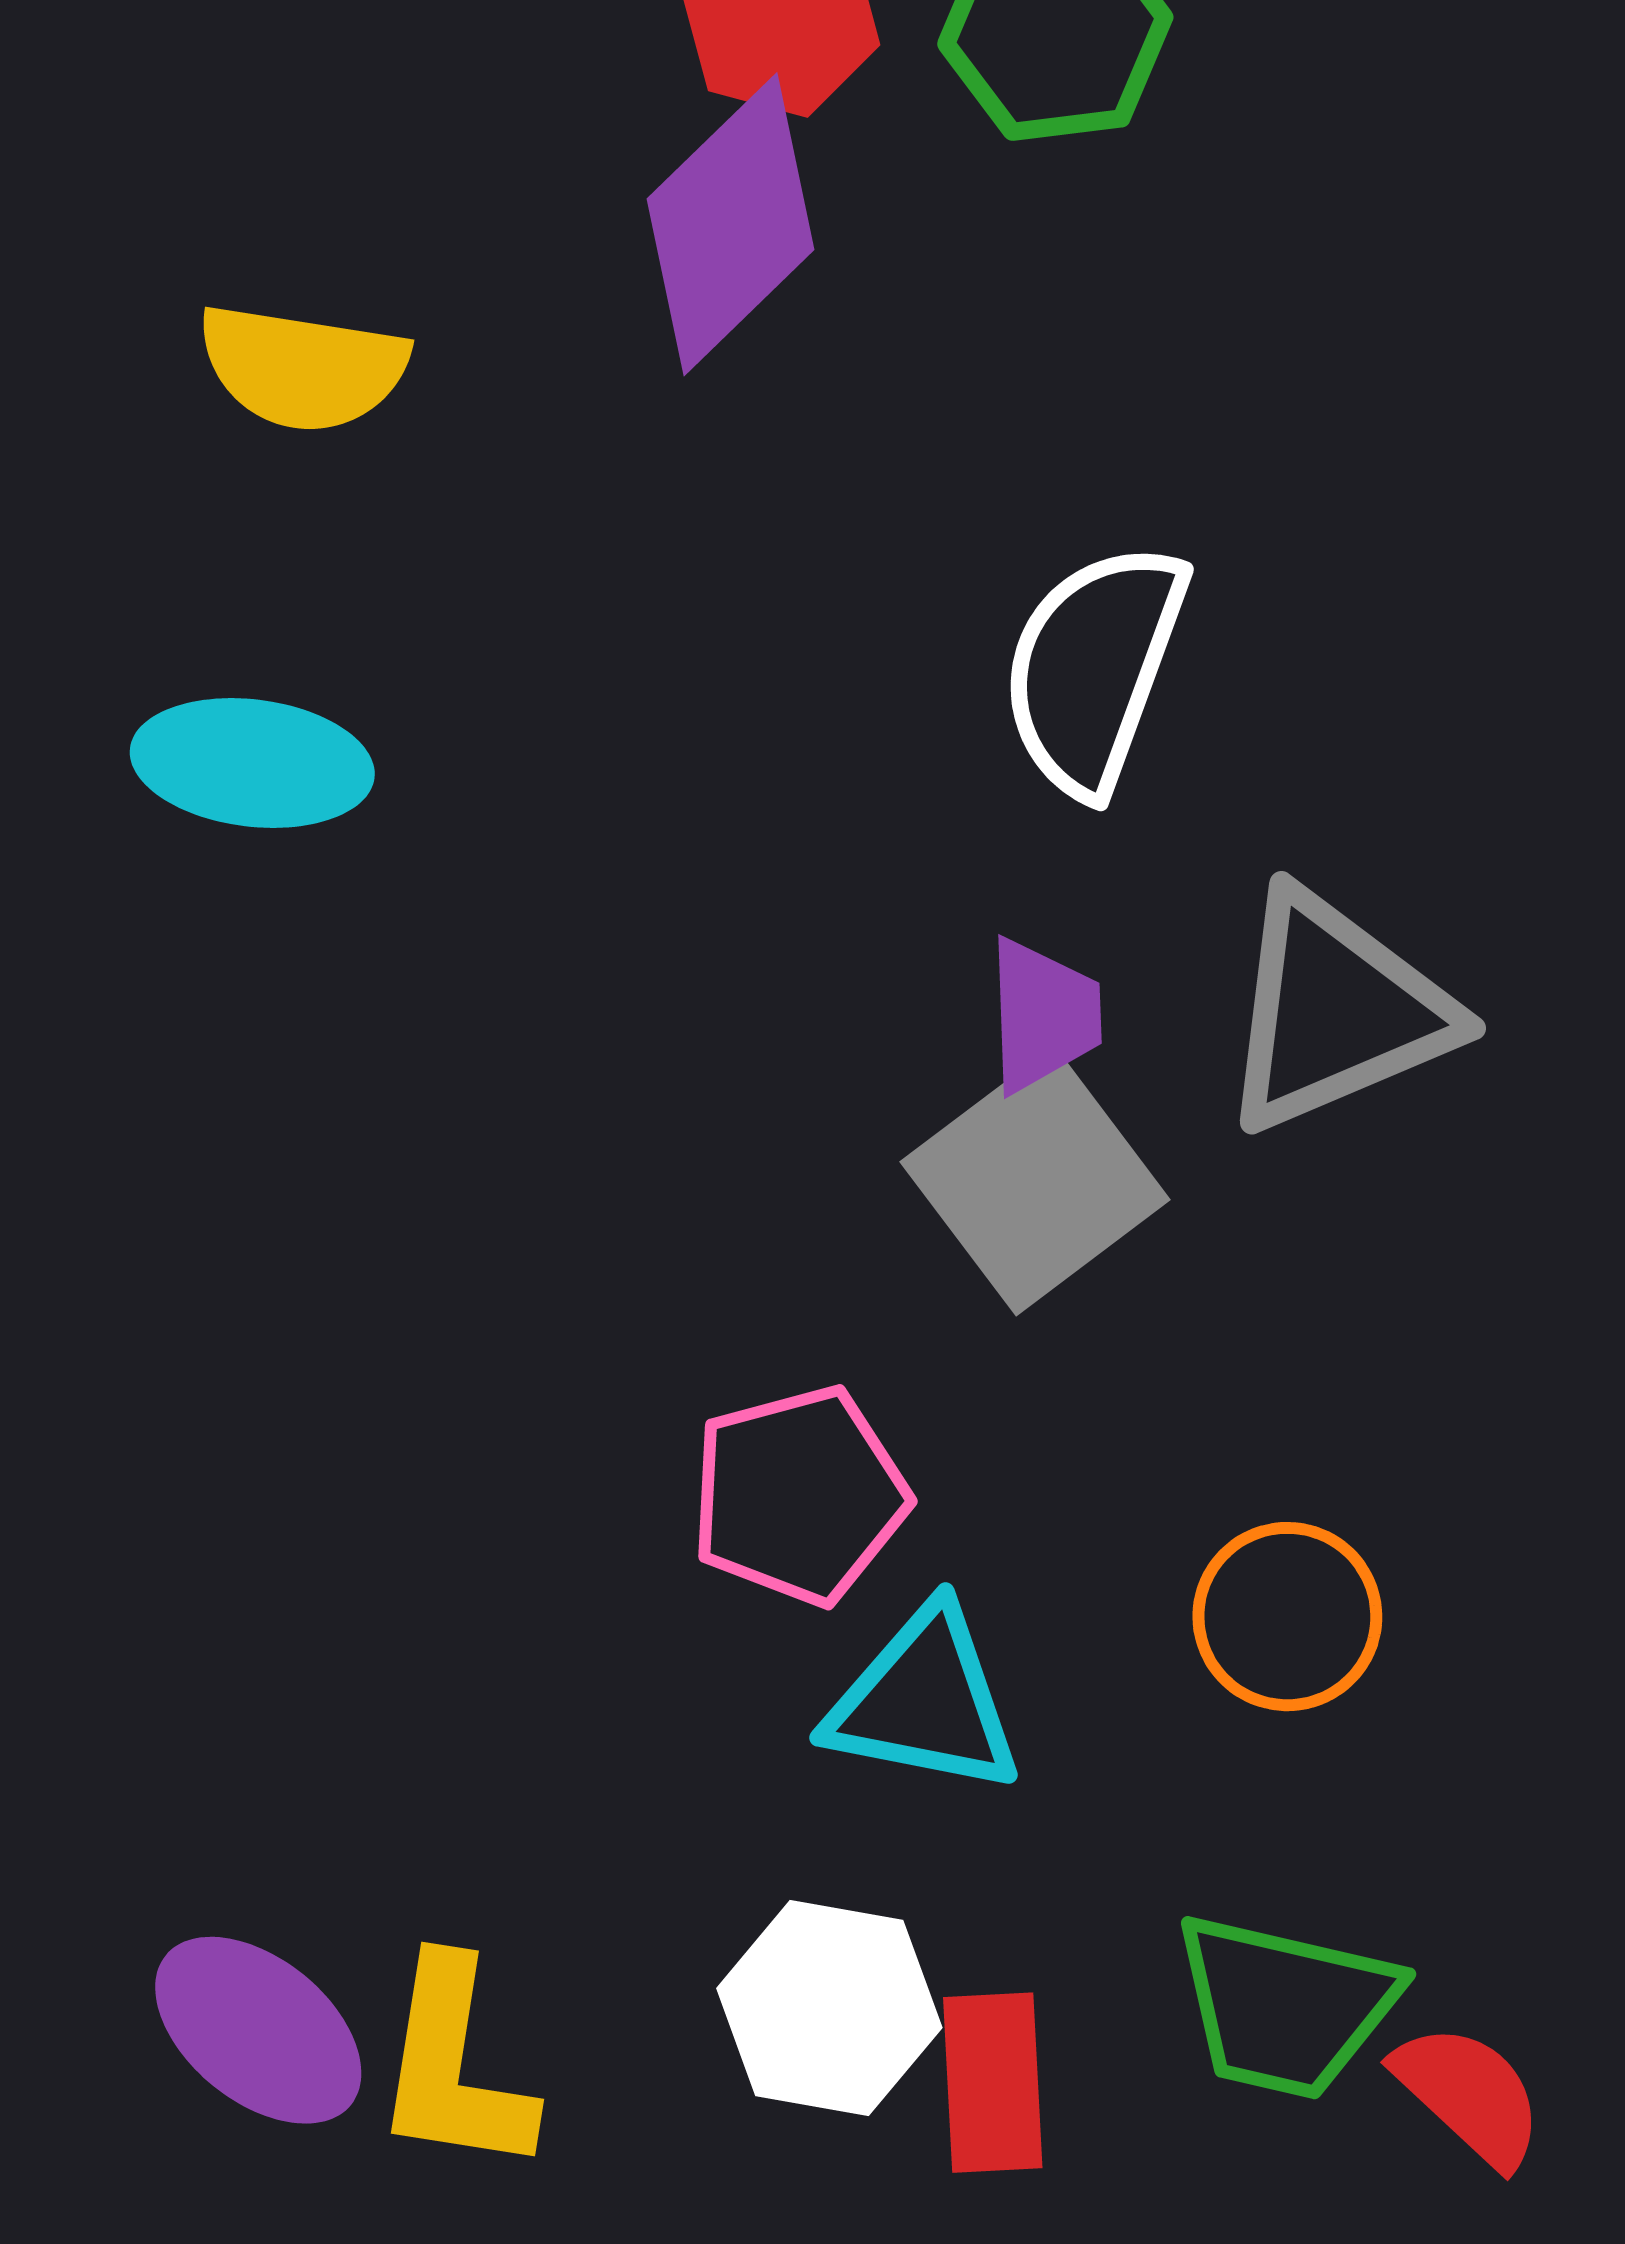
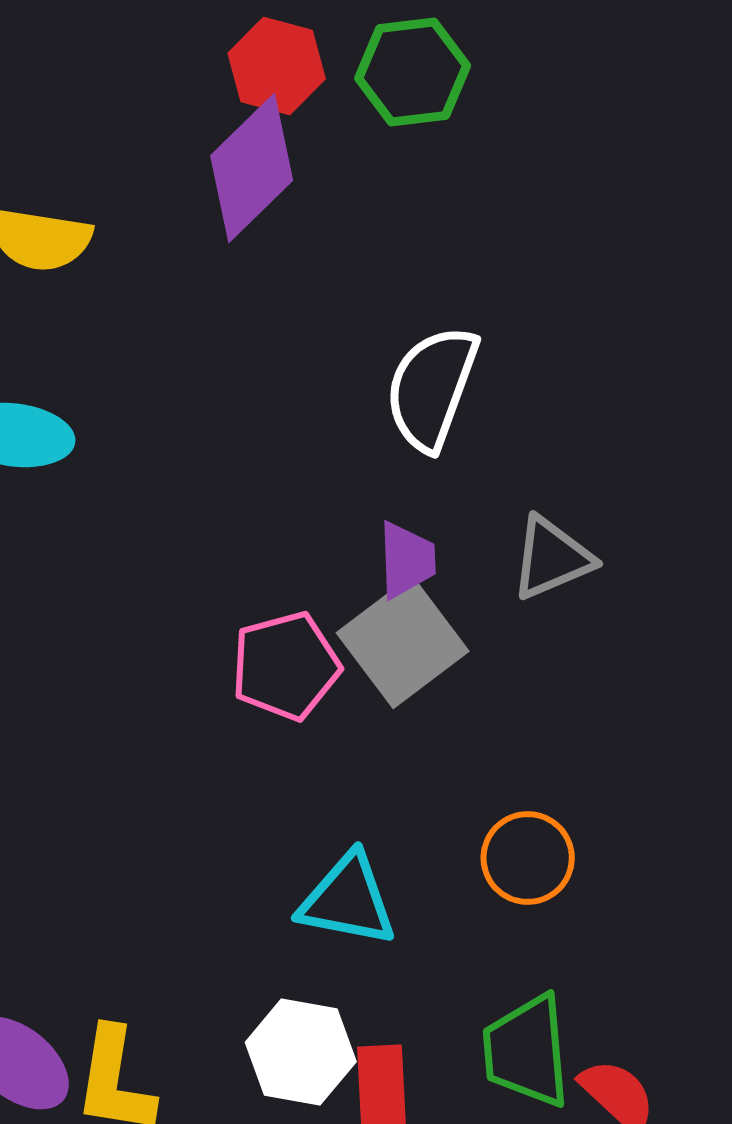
gray triangle: (1336, 1011) -> (552, 558), size x0.7
pink pentagon: (799, 1495) -> (286, 666), moved
green trapezoid: (1285, 2006) -> (527, 1051), turned 72

